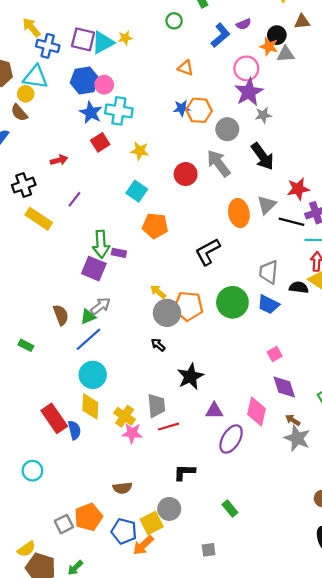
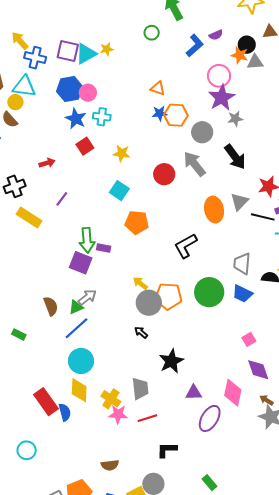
orange triangle: (186, 68) -> (158, 88), moved
cyan cross: (119, 111) -> (102, 117), size x0.7
red line: (169, 427) -> (147, 418), moved

